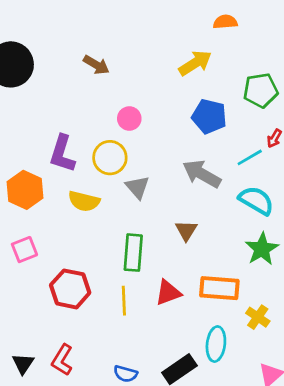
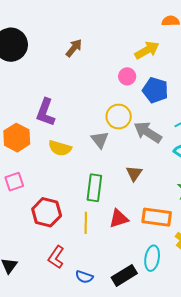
brown arrow: (96, 65) -> (74, 48), turned -84
pink circle: (129, 118) -> (127, 76), moved
yellow circle: (110, 158) -> (119, 117), moved
red L-shape: (62, 360) -> (56, 257), moved

